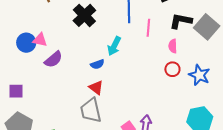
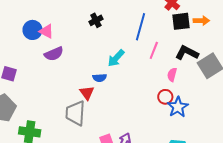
black cross: (84, 15) -> (96, 20), size x0.6
blue semicircle: (97, 64) -> (100, 78), moved
blue star: (199, 75) -> (178, 107), moved

